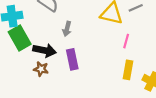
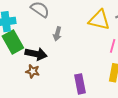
purple rectangle: (72, 59) -> (80, 84), moved

